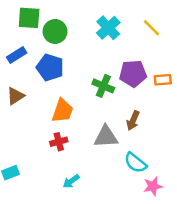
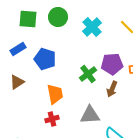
green circle: (55, 31) -> (58, 17), moved
green cross: (103, 86) -> (88, 74), turned 30
orange trapezoid: (62, 111) -> (55, 94), turned -30
brown arrow: (133, 121) -> (112, 89), moved

